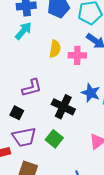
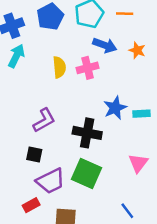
blue star: (91, 93) -> (115, 108), turned -30
green square: (54, 139) -> (87, 173), size x1.4

